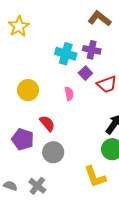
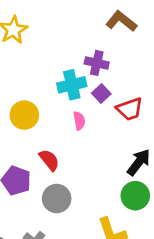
purple cross: (92, 50) -> (97, 63), moved
cyan cross: (66, 54) -> (72, 85), moved, turned -30

